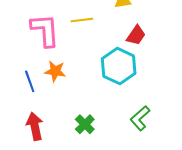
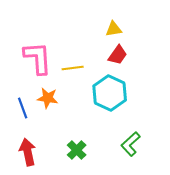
yellow line: (82, 20) -> (73, 68), moved
red trapezoid: (136, 35) -> (118, 55), moved

